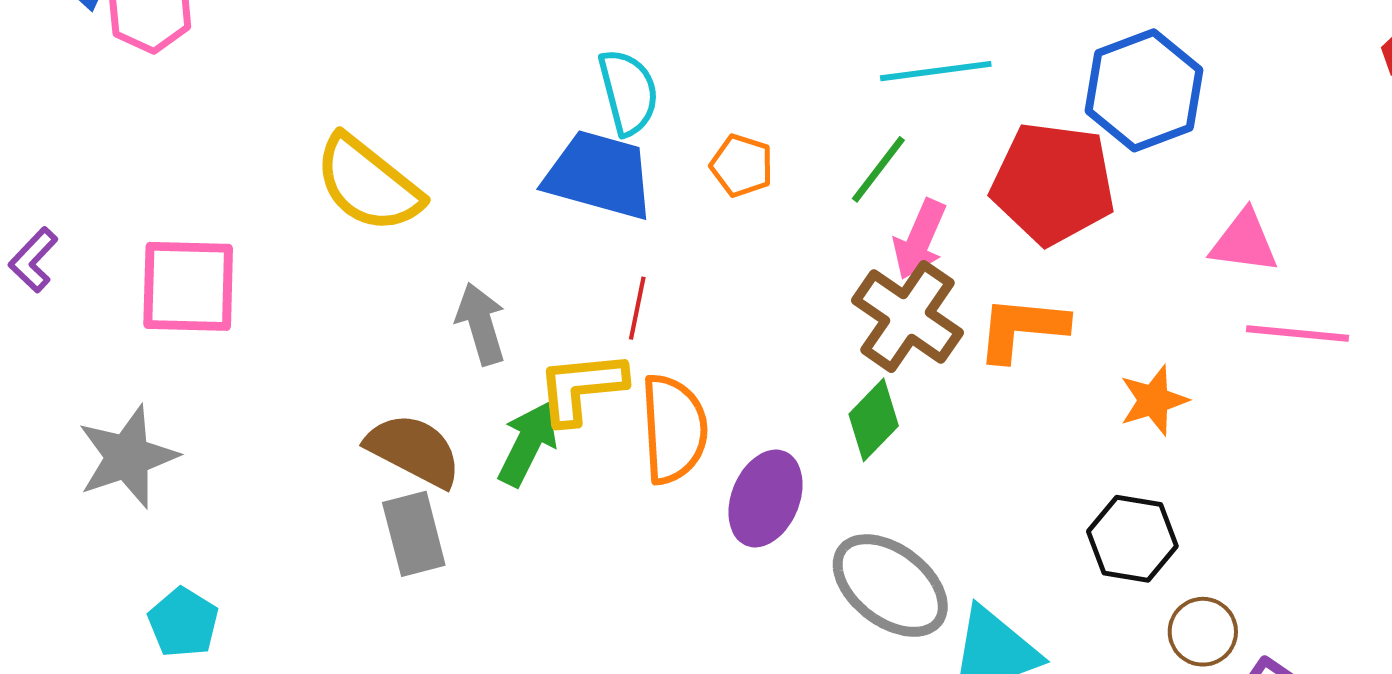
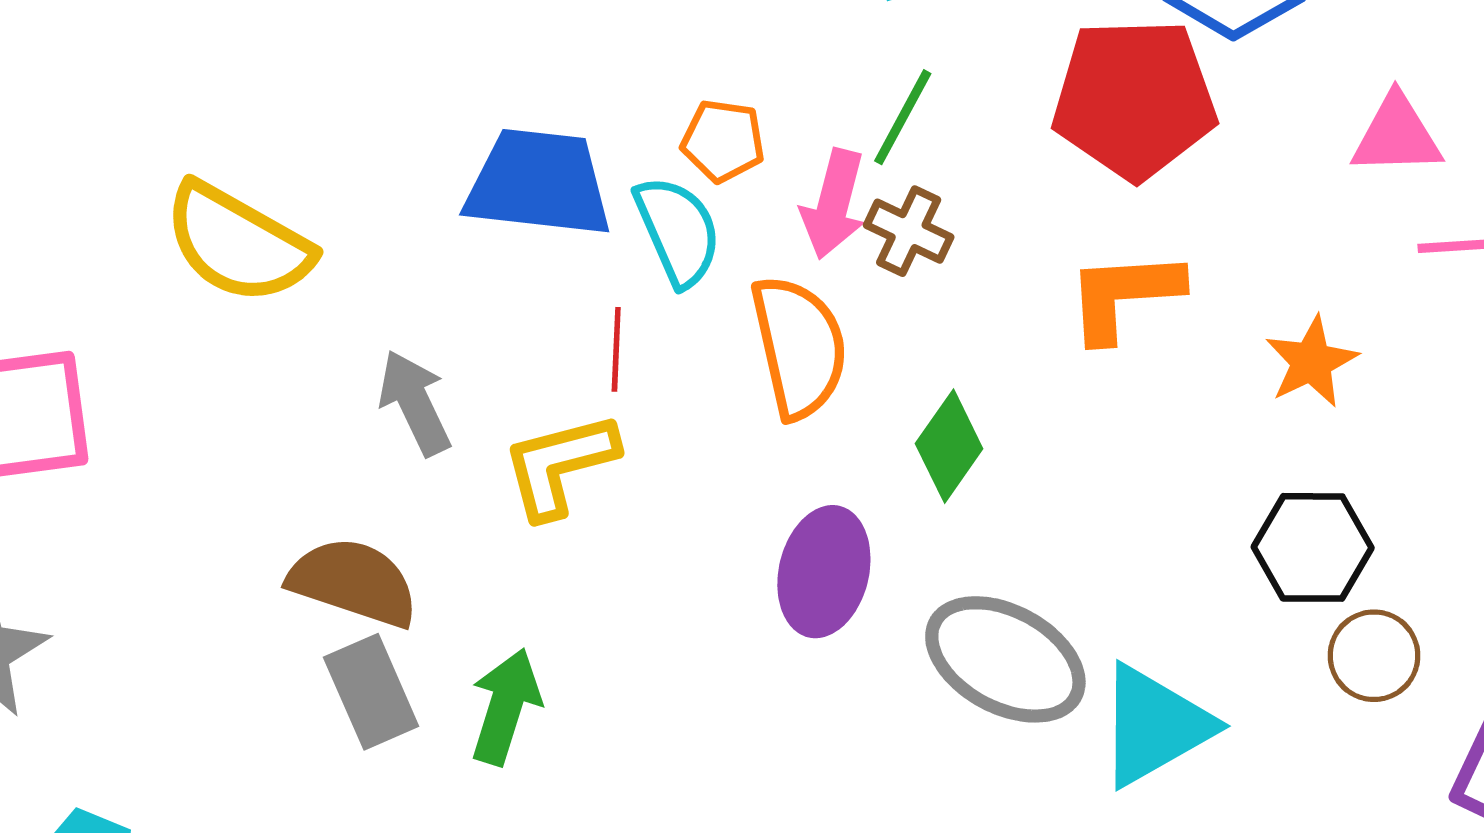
cyan semicircle: (628, 92) -> (678, 231), moved
pink arrow: (920, 239) -> (834, 204), moved
brown cross: (907, 316) -> (909, 231), moved, size x0.6
orange semicircle: (674, 429) -> (799, 347), moved
green arrow: (528, 444) -> (505, 707), moved
brown circle: (1203, 632) -> (1374, 656), moved

